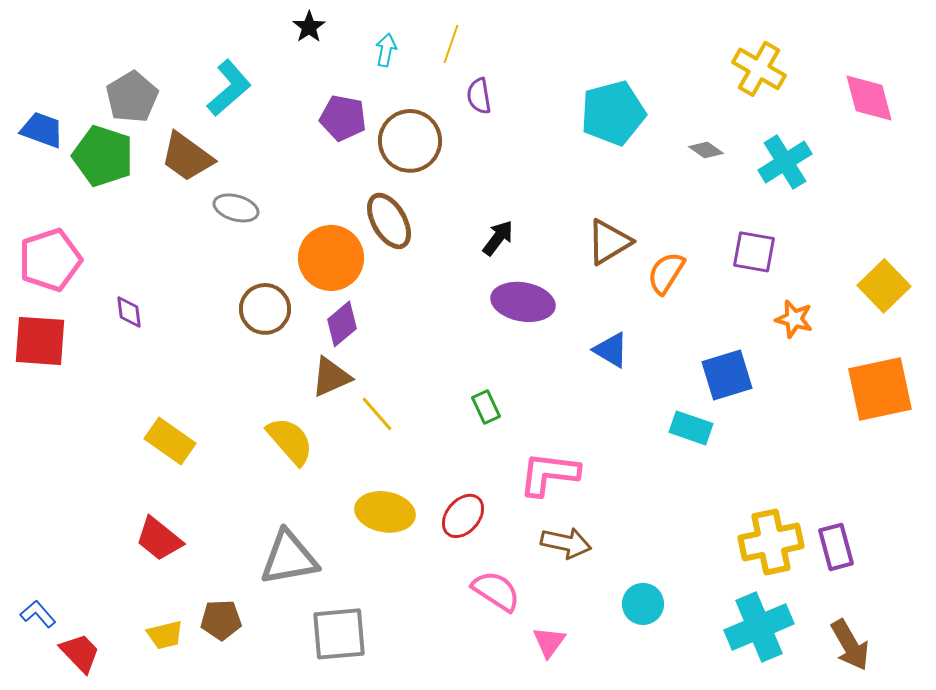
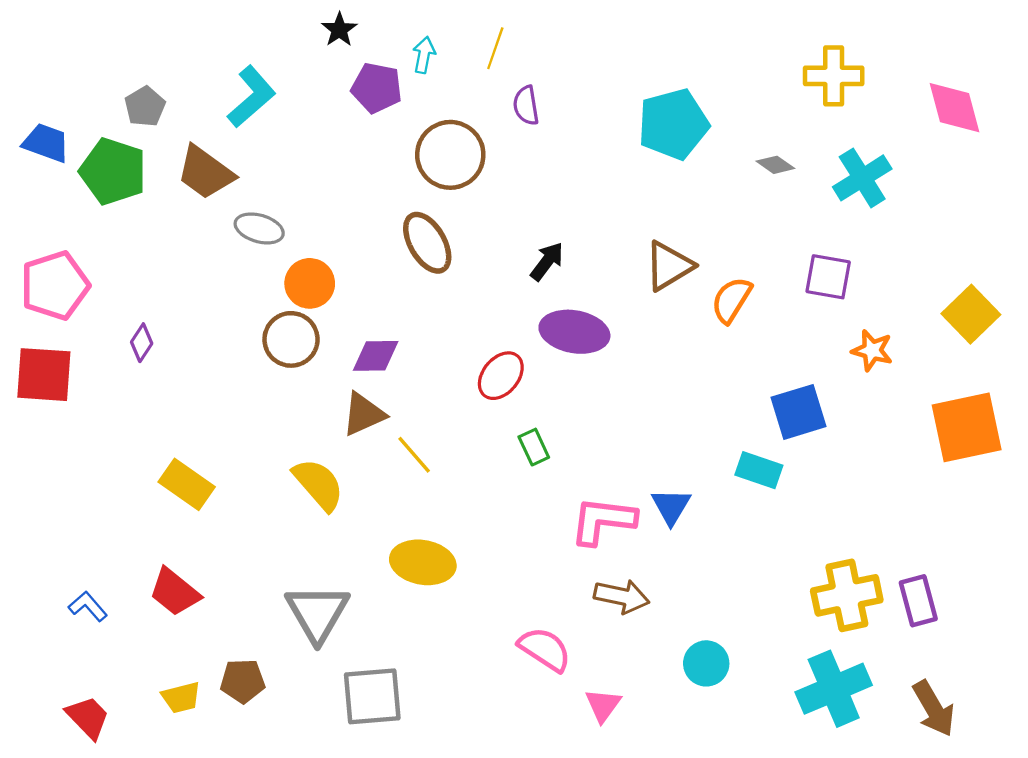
yellow cross: (759, 69) -> (834, 76), turned -30
gray pentagon: (132, 97) -> (145, 107), size x0.7
purple pentagon: (343, 118) -> (377, 88), moved
orange circle: (331, 258) -> (310, 283), moved, size x0.7
purple diamond: (129, 312) -> (142, 343), turned 40
purple diamond: (342, 324) -> (376, 356), turned 39
blue triangle: (611, 350) -> (671, 506), moved, turned 30
red ellipse: (463, 516) -> (501, 376), moved
gray triangle: (289, 558) -> (317, 613), turned -50
blue L-shape: (38, 614) -> (88, 606), moved

